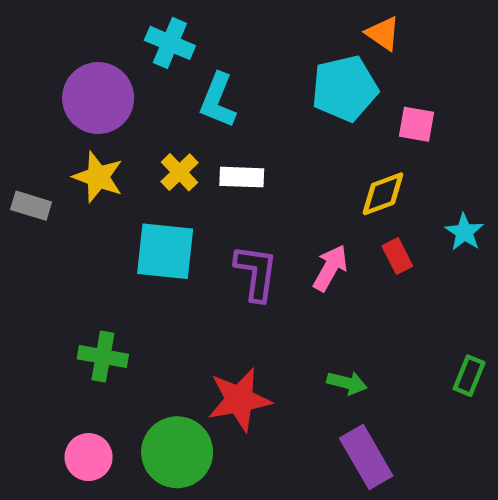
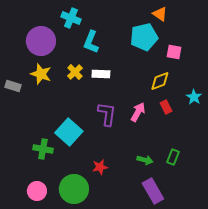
cyan square: (165, 251) -> (69, 132), moved, turned 36
green rectangle: (469, 376) -> (173, 157), moved
red star: (239, 400) -> (100, 167), size x0.6

